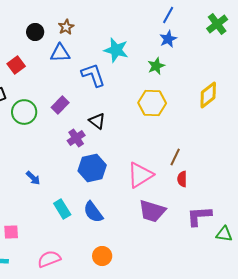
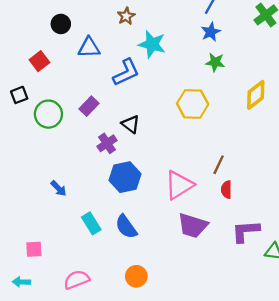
brown star: (66, 27) -> (126, 16), moved
green star: (156, 66) -> (215, 62), moved, turned 30
blue L-shape: (93, 75) -> (126, 72), turned 84

